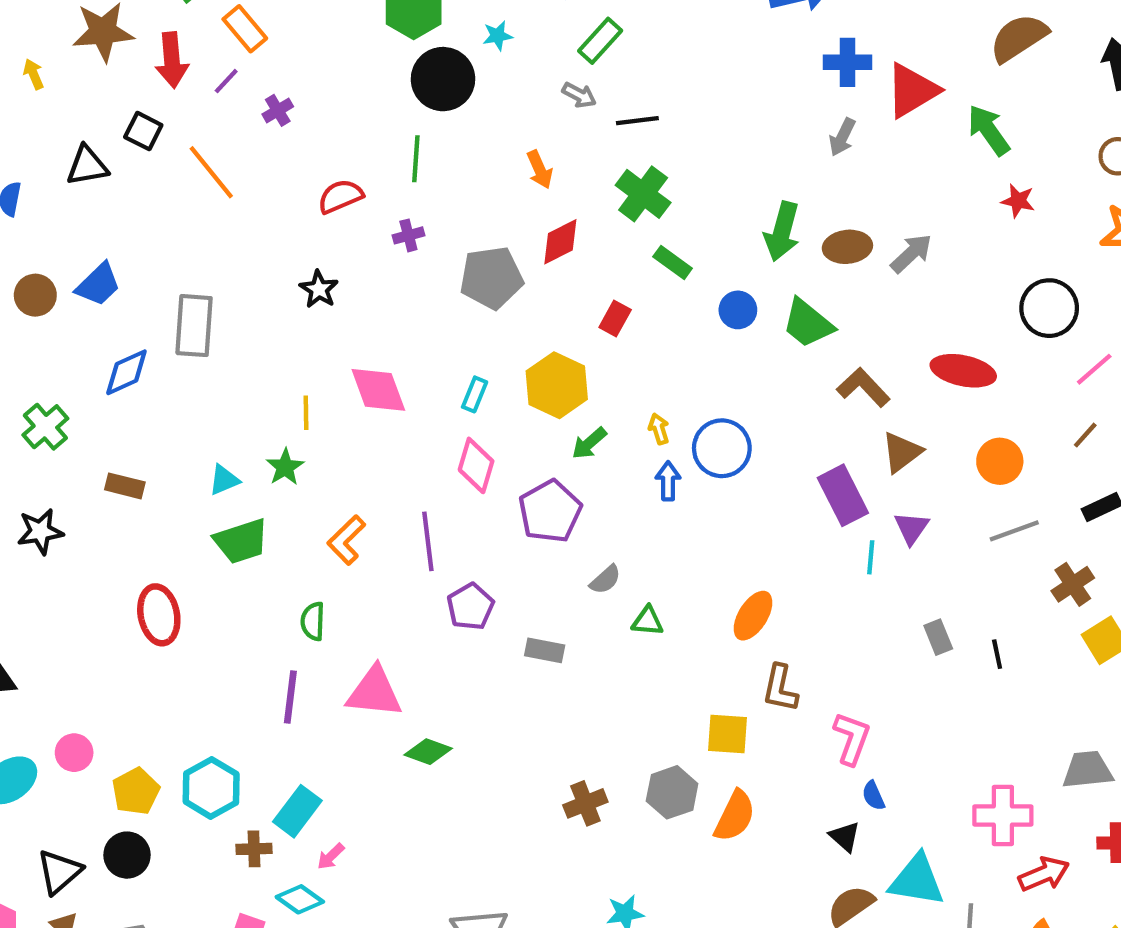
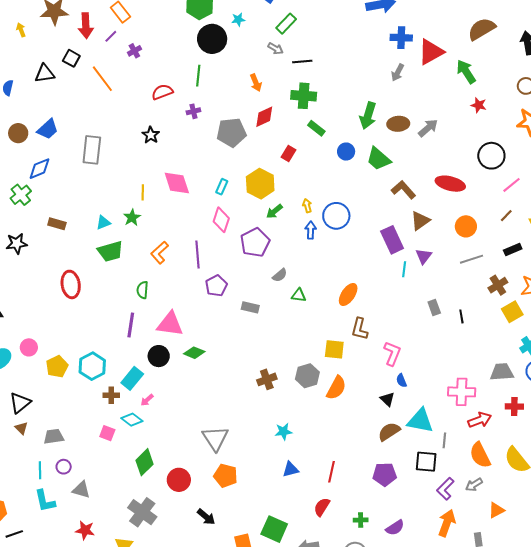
green cross: (643, 194) -> (304, 96), turned -35
blue diamond: (126, 372) -> (40, 169), moved
black circle: (127, 855) -> (159, 356), moved

